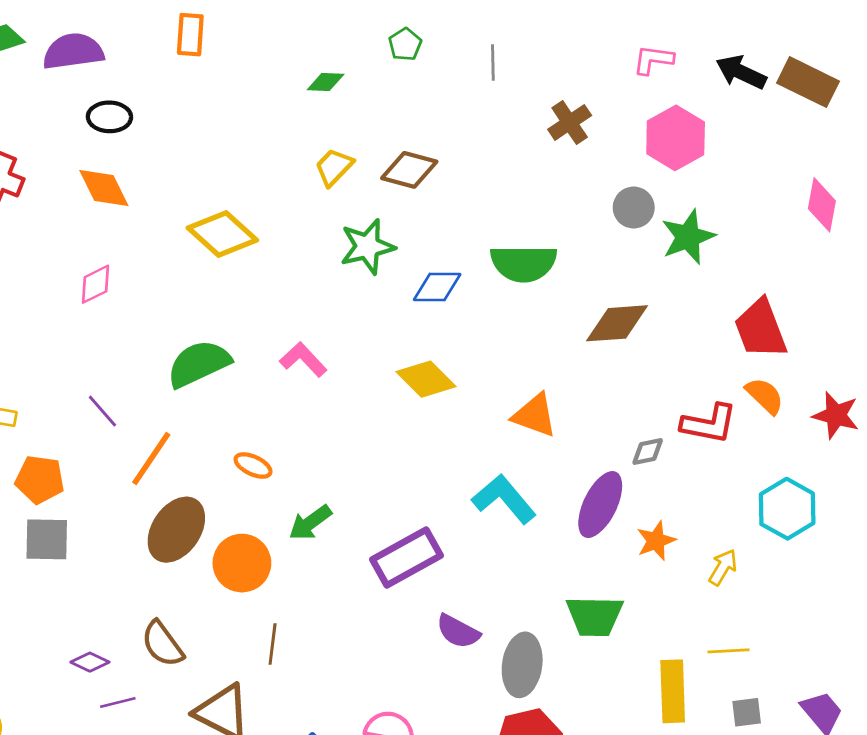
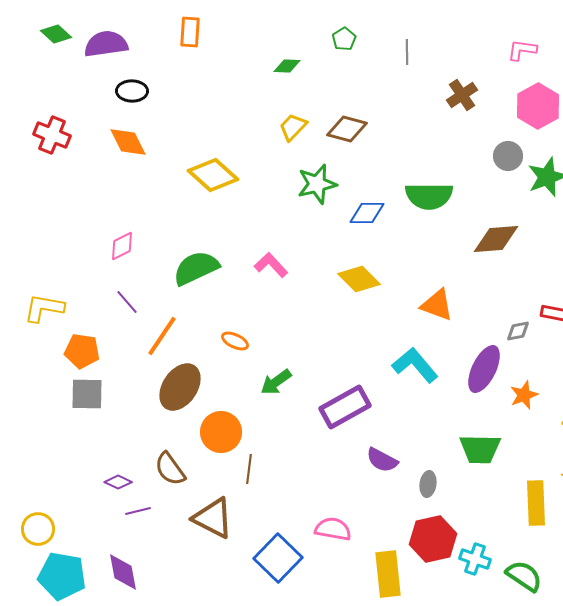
pink diamond: (95, 284) -> (122, 246), moved
orange circle: (242, 563) -> (221, 432), moved
gray ellipse: (522, 665) -> (428, 484), size x0.6

